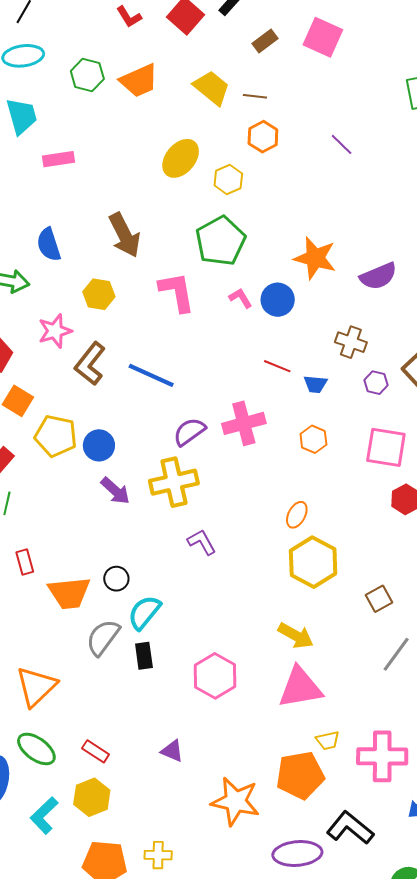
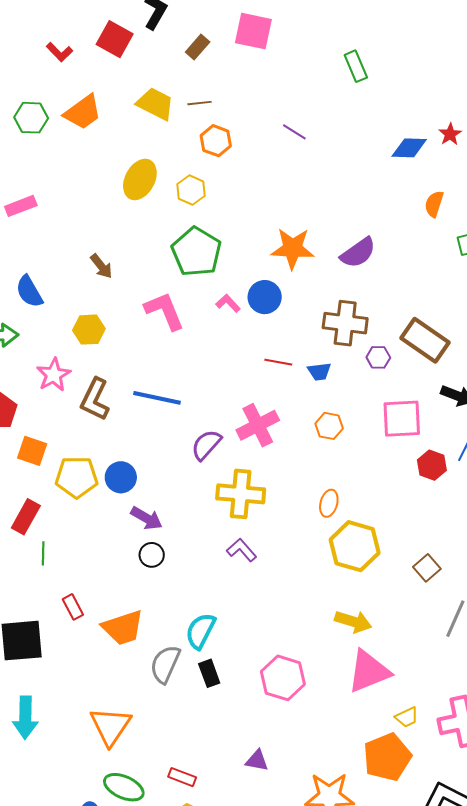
brown arrow: (125, 235) -> (101, 266), size x0.6
brown cross: (351, 342) -> (345, 323), size x1.4
yellow cross: (174, 482) -> (241, 494), moved, turned 30
black circle: (116, 579) -> (152, 555), moved

